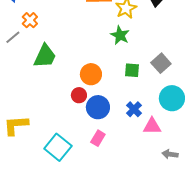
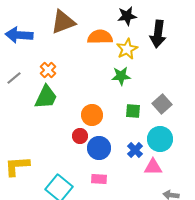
orange cross: (30, 20) -> (48, 70), moved
green star: (120, 35) -> (121, 76), turned -30
cyan circle: (172, 98) -> (160, 139), moved
pink rectangle: (98, 138) -> (99, 179), turned 63

